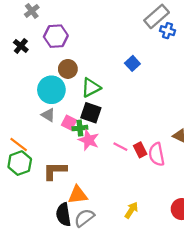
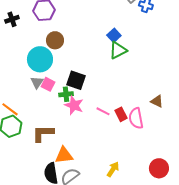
black cross: (21, 46) -> (12, 19), turned 32
green triangle: (91, 88) -> (118, 50), moved
gray triangle: (48, 115) -> (37, 82), turned 32
pink square: (69, 123) -> (48, 84), moved

